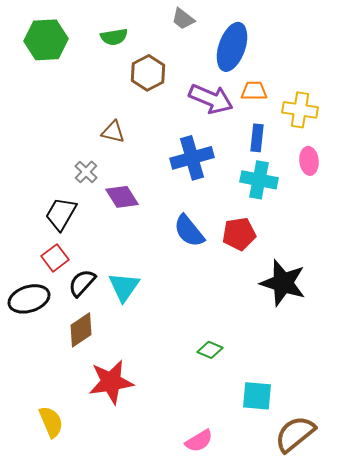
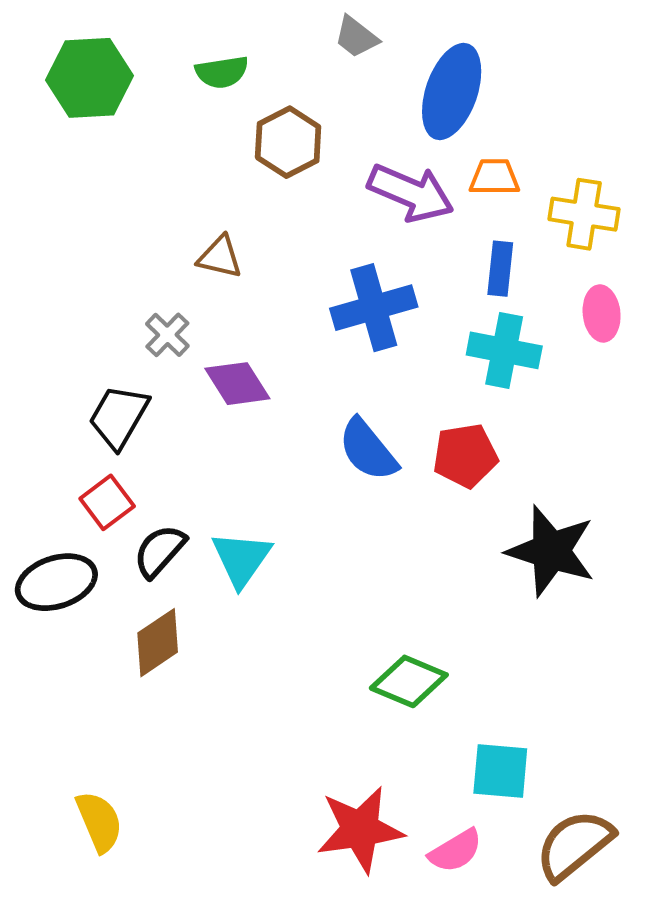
green diamond: (210, 350) -> (409, 681), size x1.5
red star: (111, 382) -> (360, 829), moved
pink semicircle: (199, 441) -> (456, 851), moved

